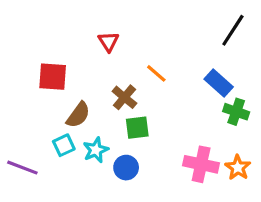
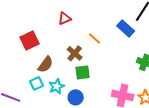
red triangle: (108, 41) -> (65, 18), turned 40
red square: (53, 77) -> (30, 40), turned -30
blue rectangle: (219, 83) -> (126, 28), moved

